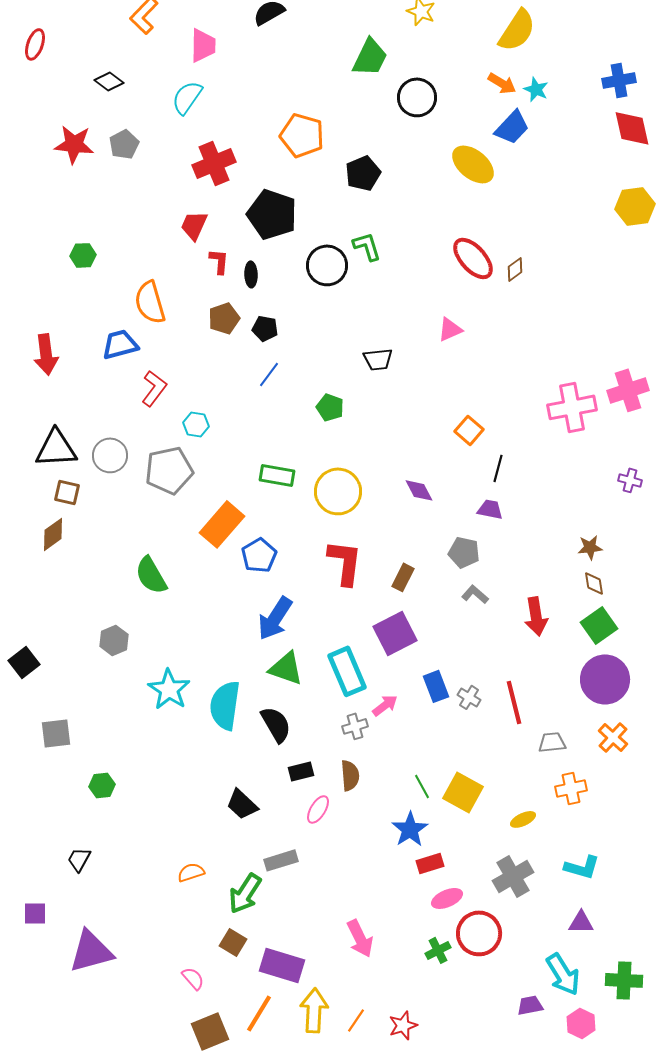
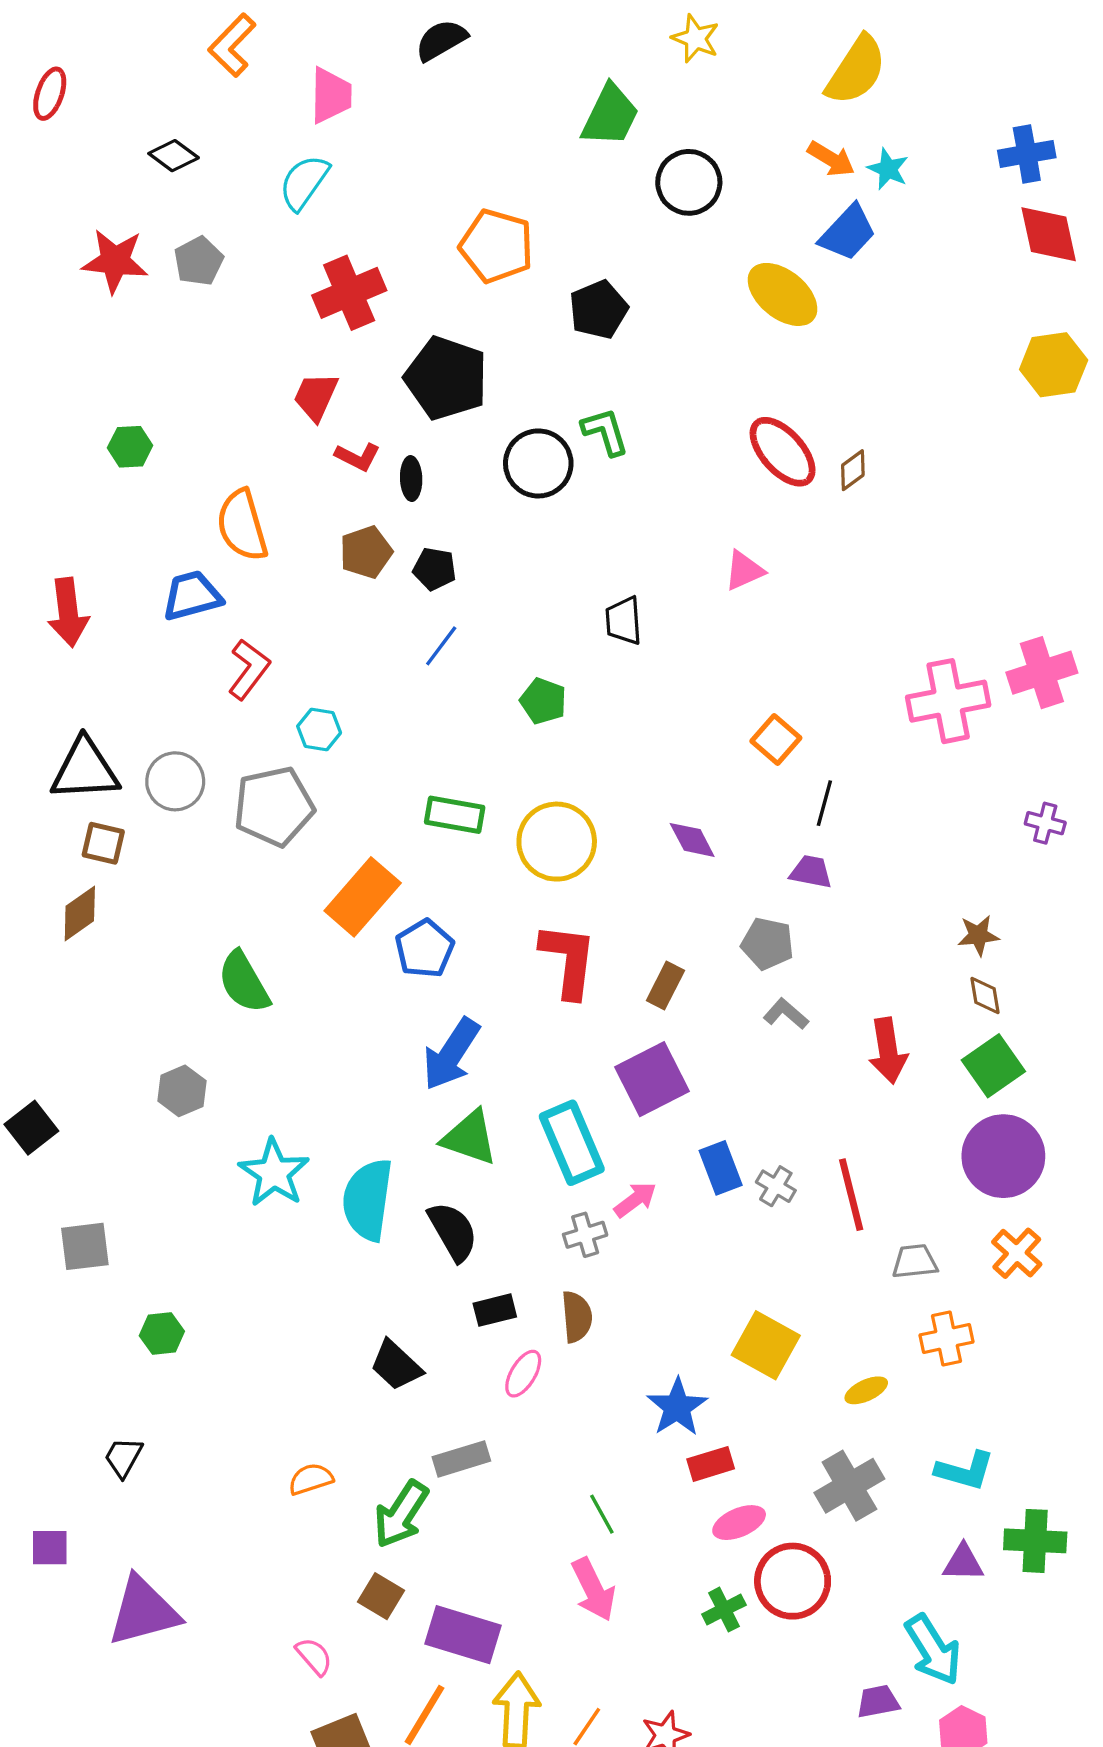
red L-shape: (219, 261) -> (358, 457), turned 112
black trapezoid: (378, 359) -> (624, 621), turned 92
green line: (422, 786) -> (602, 1514), moved
green cross: (624, 980) -> (1035, 1541), moved

